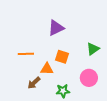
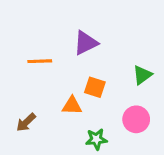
orange line: (26, 54) -> (40, 61), moved
brown arrow: (34, 83) -> (26, 122), moved

